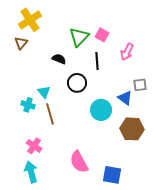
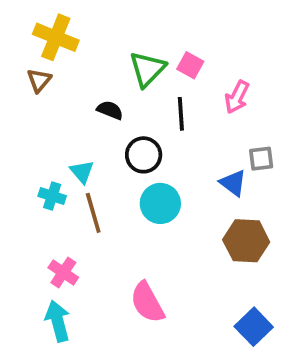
yellow cross: (30, 20) -> (56, 37), turned -35
cyan circle: (101, 110) -> (160, 203), moved
blue square: (112, 175) -> (254, 327), moved, turned 36

